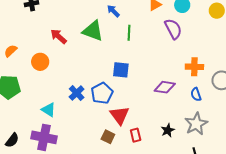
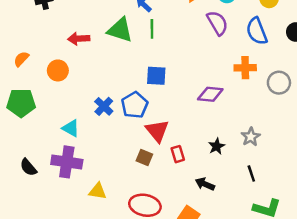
green line: (129, 33) -> (152, 29), moved
red arrow: (59, 36) -> (79, 39), turned -42
blue semicircle: (196, 94) -> (257, 31), moved, size x1.6
gray star: (196, 124) -> (251, 137), size x0.7
black semicircle: (12, 140) -> (28, 167), turned 105

